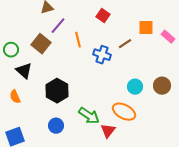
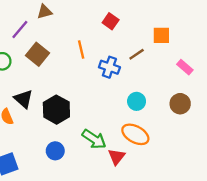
purple line: (58, 26) -> (20, 29), moved
pink rectangle: (168, 37) -> (185, 67), moved
black triangle: (24, 71) -> (23, 99), moved
cyan circle: (135, 87) -> (137, 101), moved

